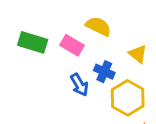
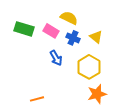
blue cross: (104, 72) -> (73, 38), moved

